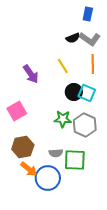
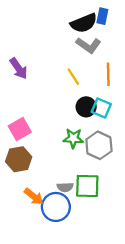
black semicircle: (73, 38) -> (84, 23), moved, size x1.6
gray L-shape: (90, 39) -> (88, 45), moved
purple arrow: (31, 74) -> (19, 68), moved
brown hexagon: (23, 147) -> (19, 159), moved
gray semicircle: (56, 153) -> (65, 187), moved

